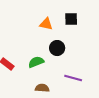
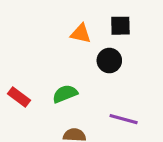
black circle: (57, 48) -> (109, 61), moved

